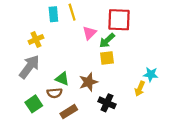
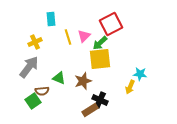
yellow line: (72, 12) -> (68, 37), moved
red square: (119, 20) -> (111, 24), turned -30
yellow square: (107, 58) -> (100, 59), size x1.6
brown semicircle: (55, 93) -> (42, 91), moved
brown rectangle: (69, 112) -> (90, 110), moved

